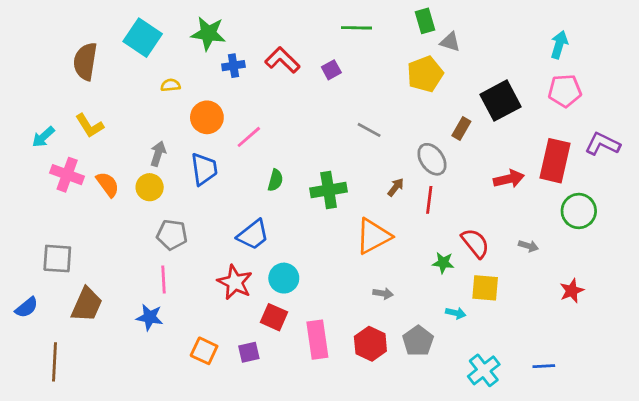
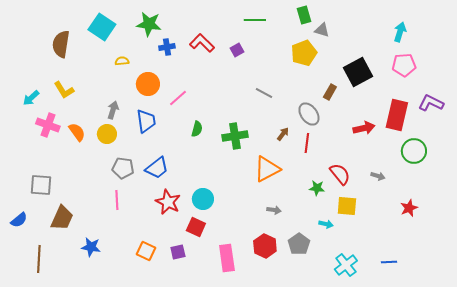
blue trapezoid: (253, 235) -> (157, 168), moved
blue star: (150, 317) -> (91, 247), moved
pink rectangle: (317, 340) -> (227, 258), moved

